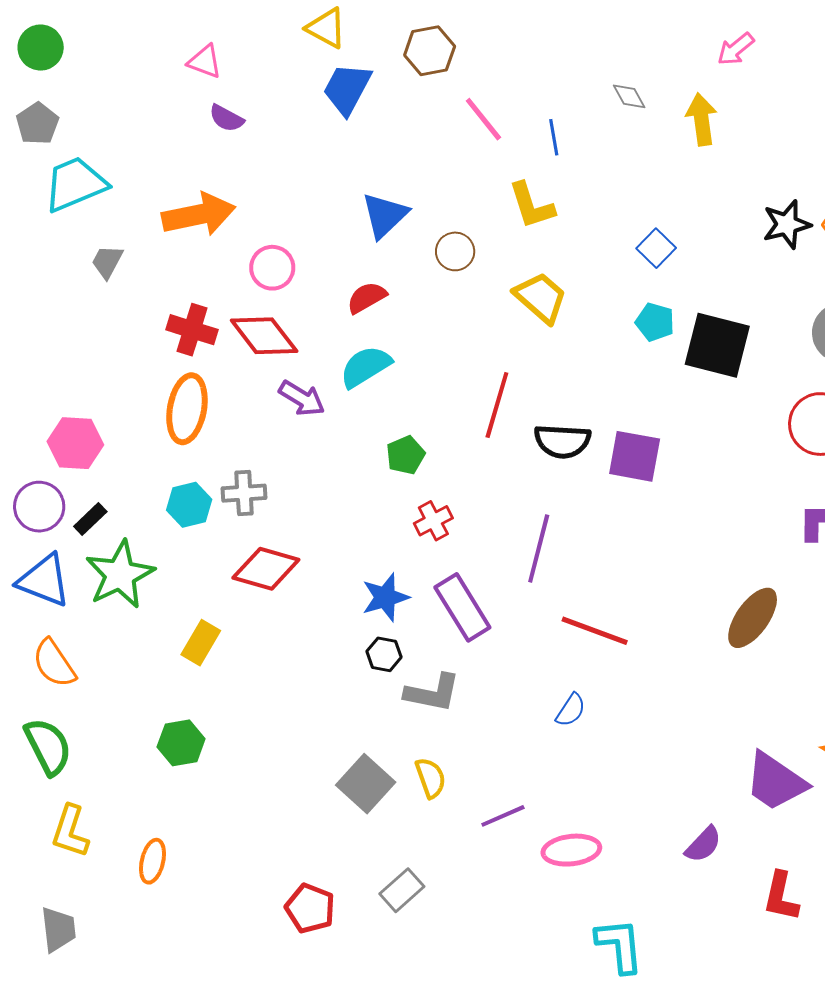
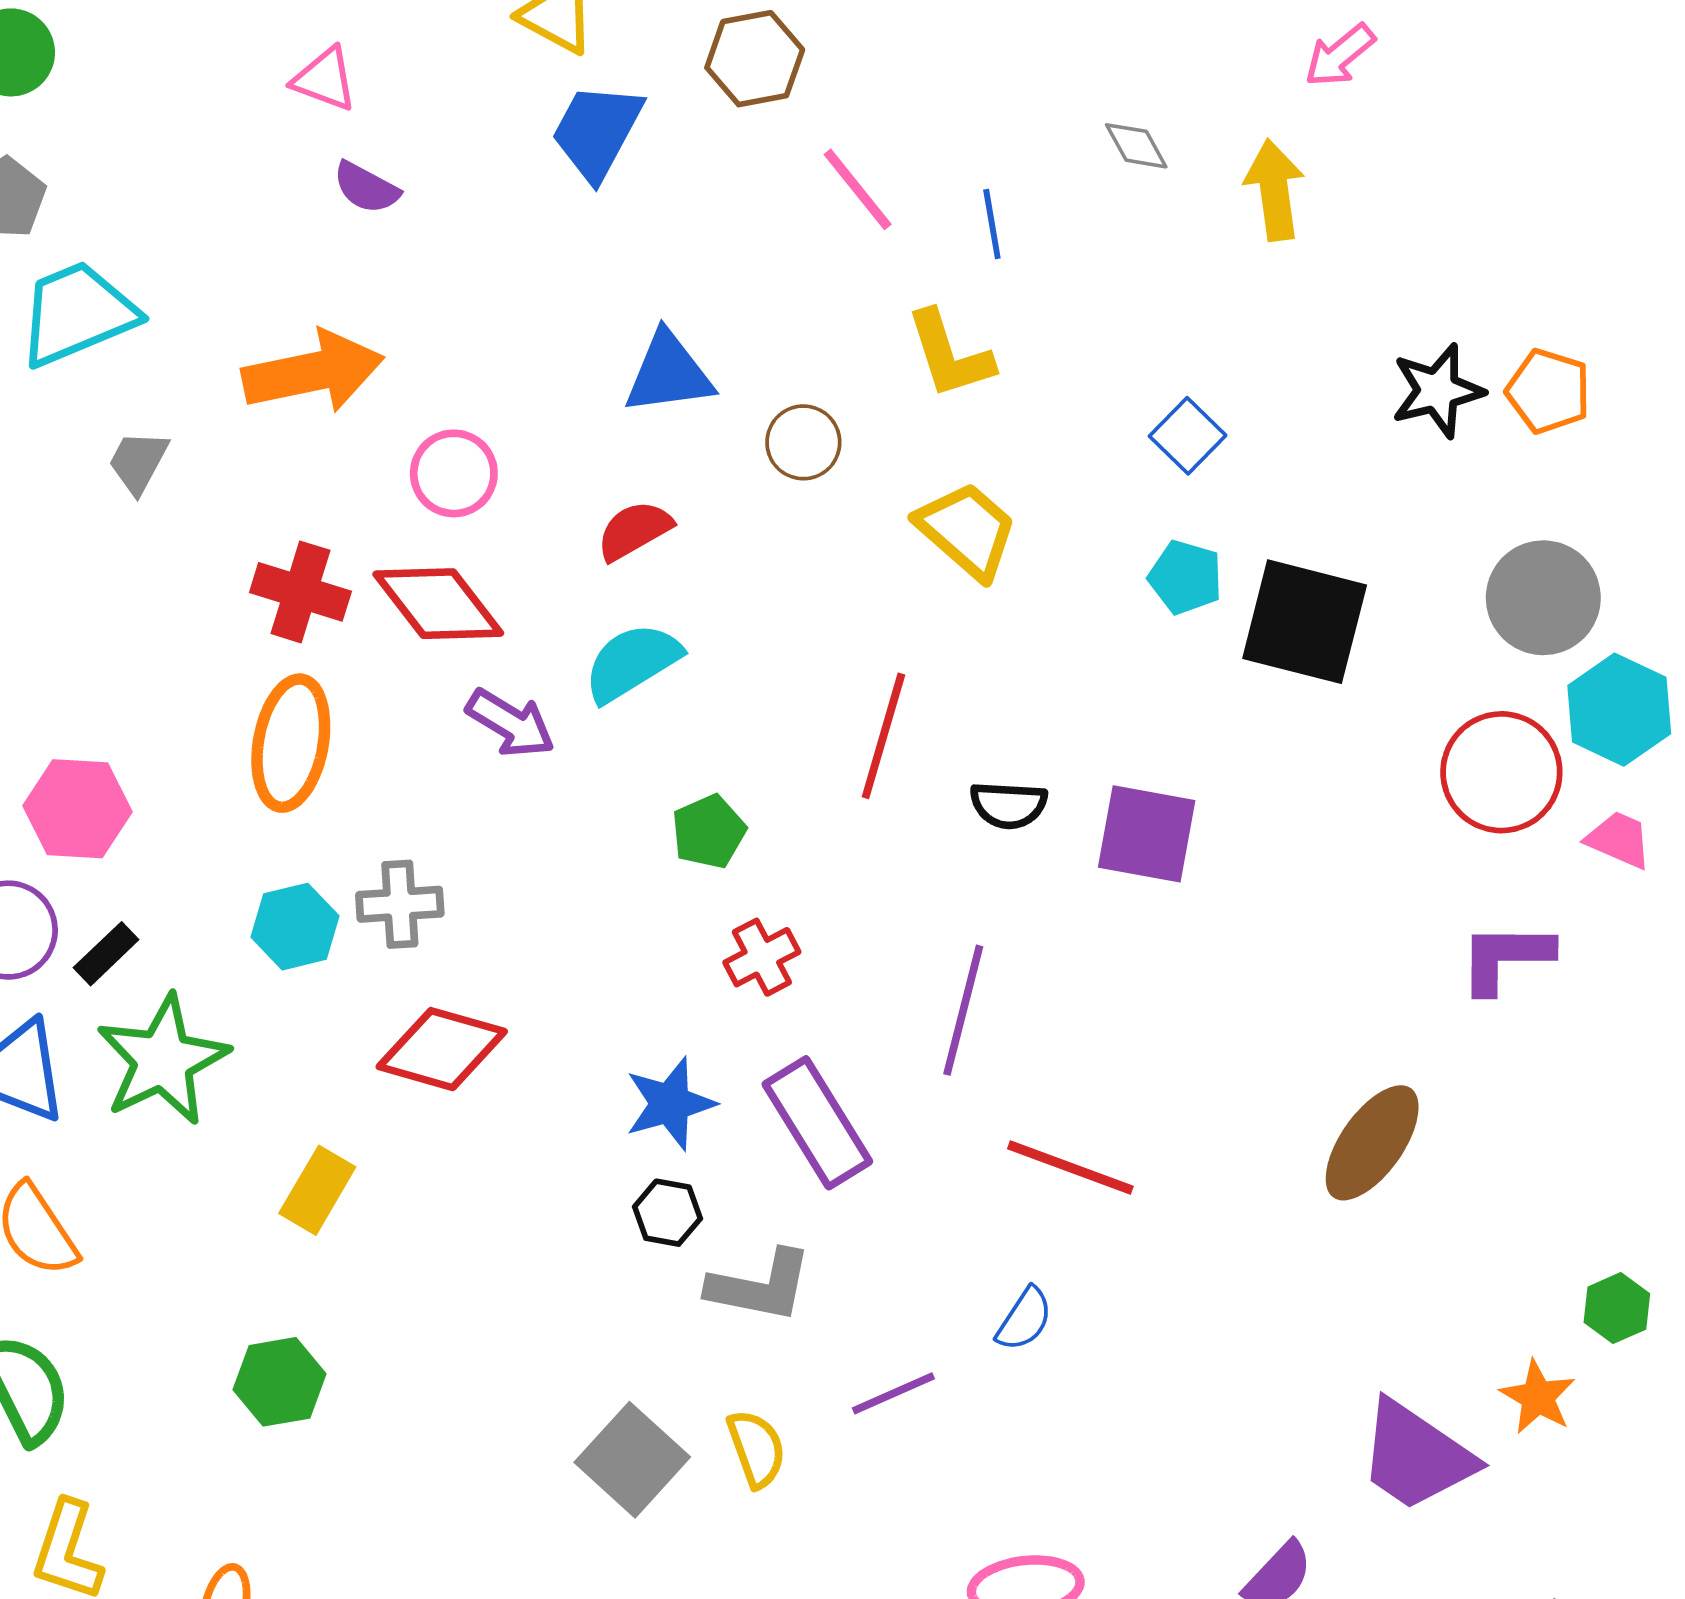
blue triangle: (385, 215) -> (669, 373), turned 36
black semicircle: (562, 441) -> (1009, 805), size x0.7
purple line: (503, 816) -> (893, 1393), moved

